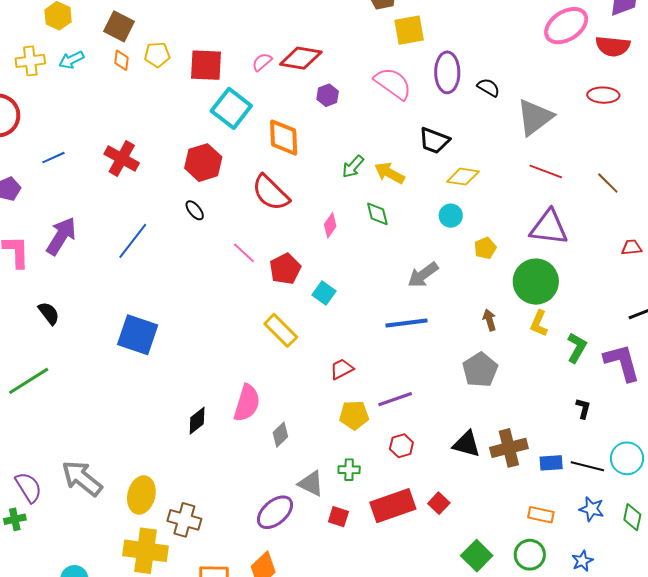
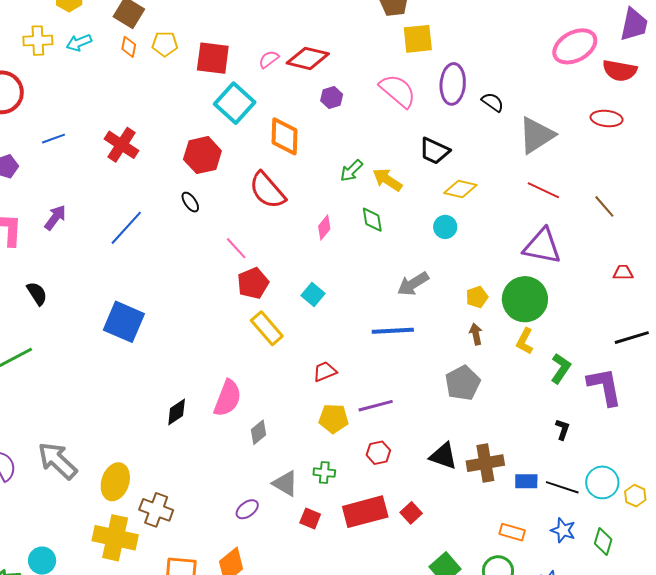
purple arrow: (61, 236) -> (55, 218), size x0.7
yellow pentagon: (485, 248) -> (477, 297), moved
red pentagon: (285, 269) -> (253, 283), moved
purple ellipse: (275, 512) -> (247, 509), size x0.6

